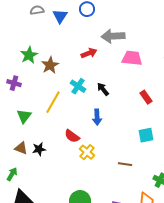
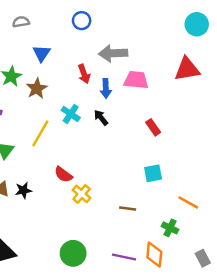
blue triangle: (60, 16) -> (42, 53), moved
red arrow: (89, 53) -> (84, 74), turned 91
blue arrow: (97, 117) -> (106, 88), moved

